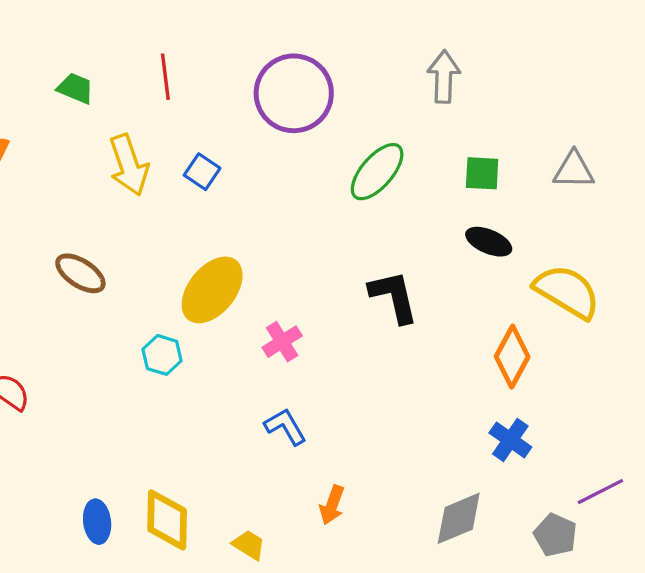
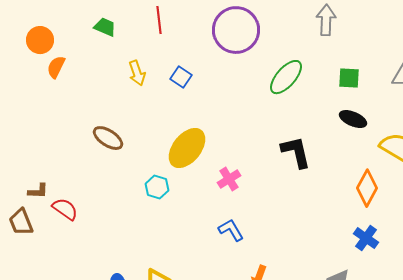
yellow arrow: (129, 165) -> (137, 73), size x0.7

